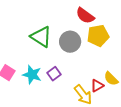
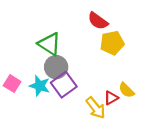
gray circle: (70, 42) -> (56, 67), moved
purple square: (54, 74) -> (64, 85), size x1.6

